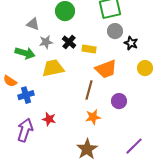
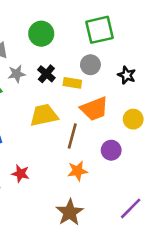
gray circle: (115, 31) -> (90, 65), moved
yellow trapezoid: (53, 68) -> (44, 115), moved
yellow circle: (145, 68) -> (133, 119), moved

